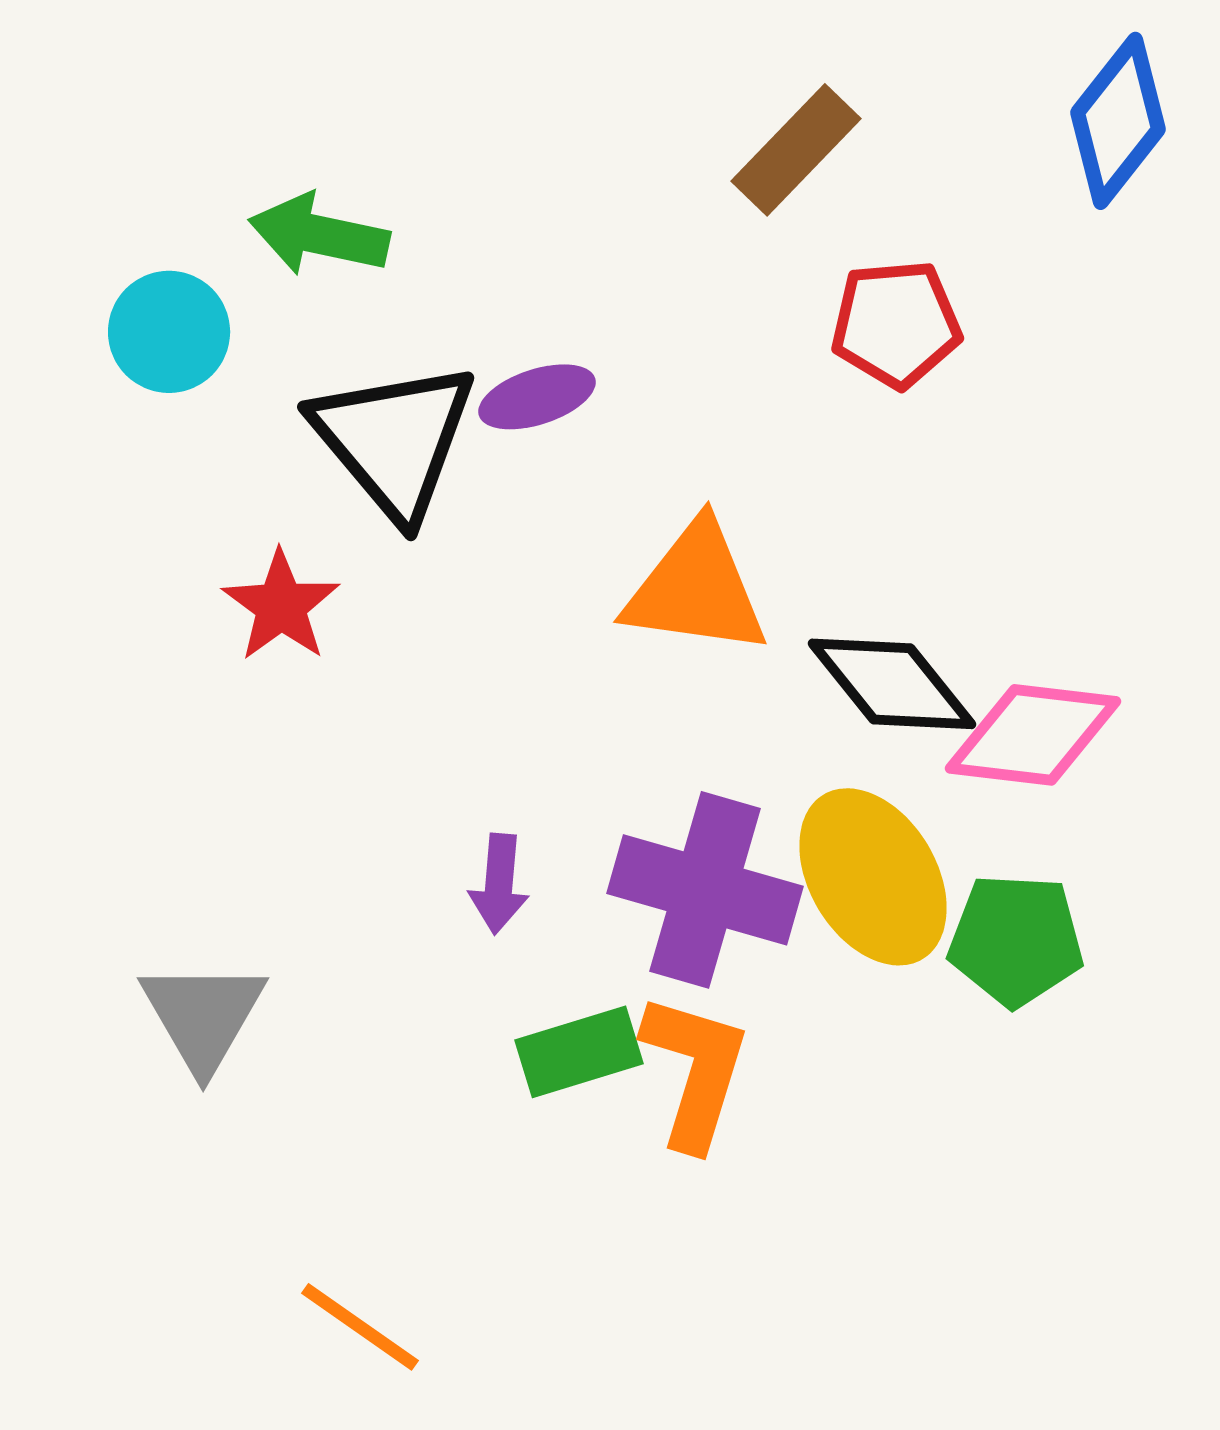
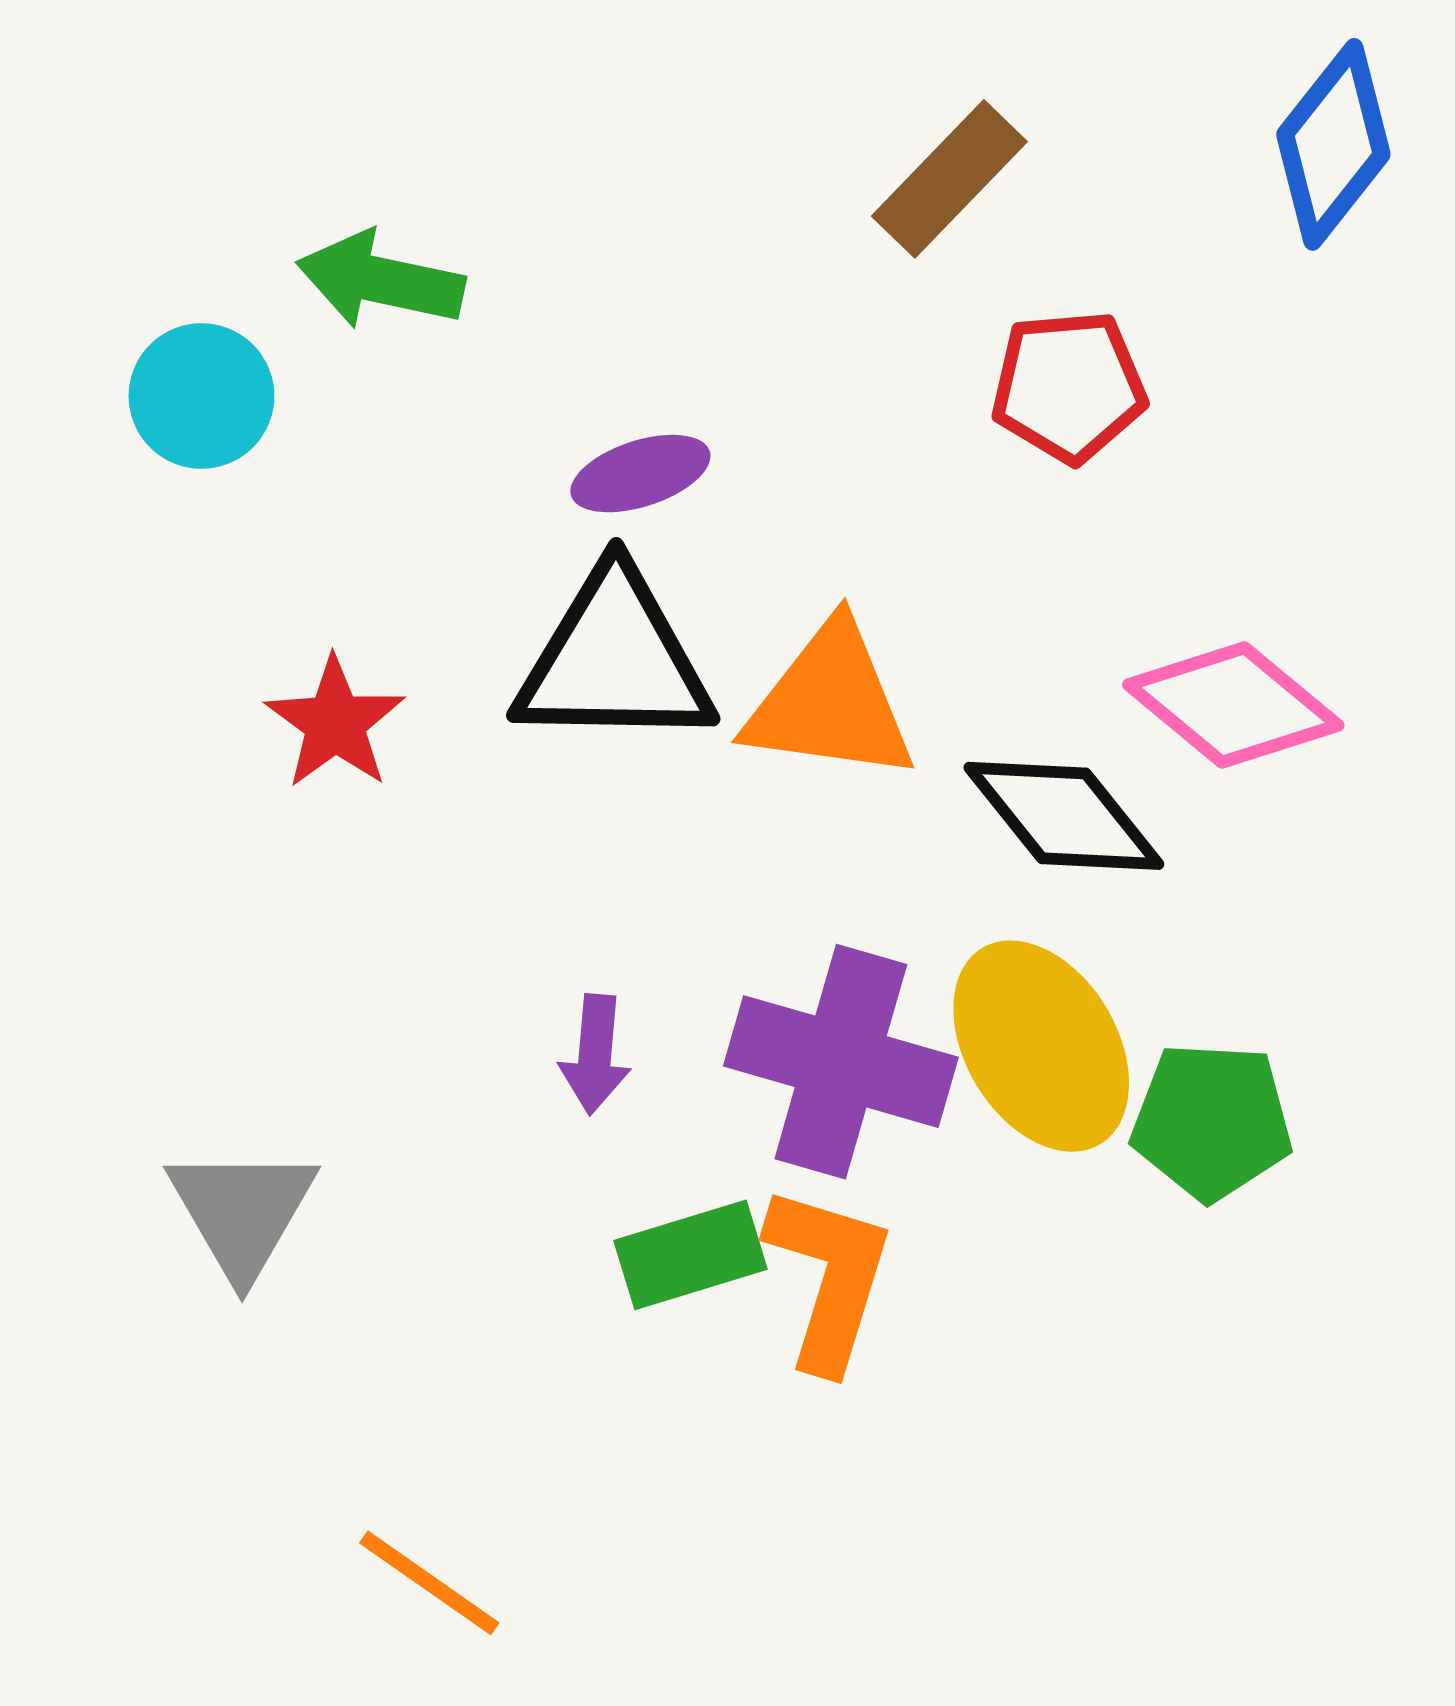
black triangle: (394, 440) -> (614, 660), moved, turned -49
pink diamond: (1033, 735) -> (1233, 705), moved, turned 33

